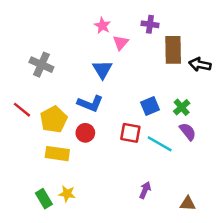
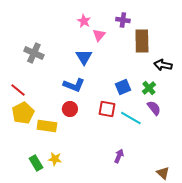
black arrow: (200, 65) -> (163, 65), moved
yellow pentagon: (54, 119) -> (23, 113), moved
brown triangle: (188, 204) -> (163, 173), moved, turned 40

